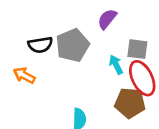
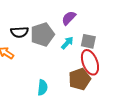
cyan arrow: (116, 65) -> (67, 43), moved, turned 64
brown pentagon: (130, 103) -> (80, 79), turned -30

